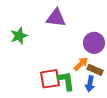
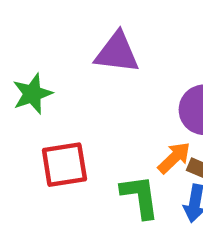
red square: (50, 79) -> (64, 165), moved

